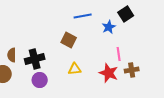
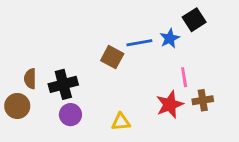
blue line: (83, 16) -> (139, 43), moved
yellow triangle: (75, 69) -> (121, 122), moved
red star: (109, 73) -> (170, 105), turned 30

